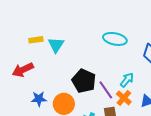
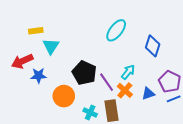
cyan ellipse: (115, 39) -> (116, 30), turned -65
cyan triangle: (56, 45) -> (51, 46), moved
blue star: (39, 99) -> (38, 76), moved

